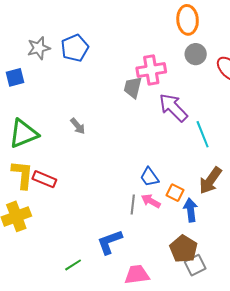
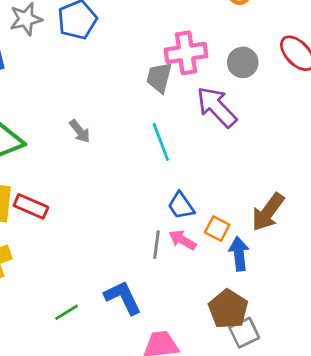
gray circle: (196, 54) -> (243, 62), moved
cyan line: (203, 134) -> (161, 142), moved
blue L-shape: (110, 242) -> (123, 297), turned 84
green line: (73, 265) -> (66, 312), moved

